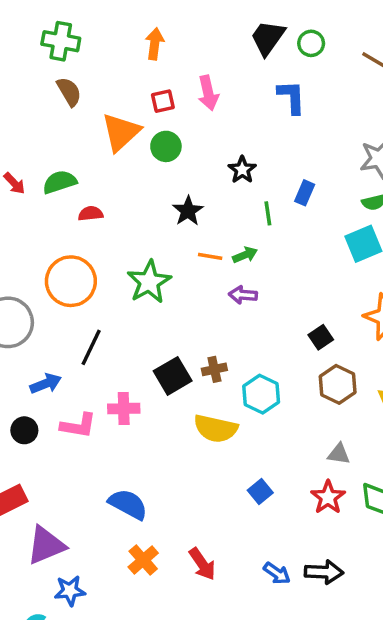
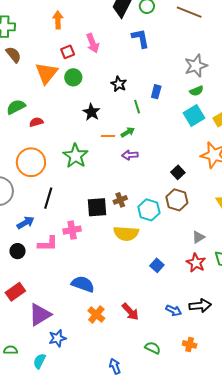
black square: (173, 376) -> (97, 207), turned 35
brown hexagon: (338, 384) -> (177, 200), moved
gray triangle: (339, 454) -> (198, 237), turned -32

